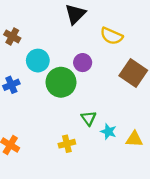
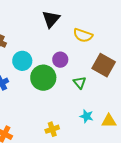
green triangle: (89, 118) -> (80, 83), moved

